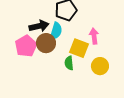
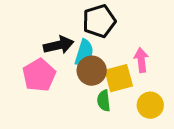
brown circle: (46, 43) -> (92, 71), moved
yellow square: (79, 48) -> (119, 78), turned -36

